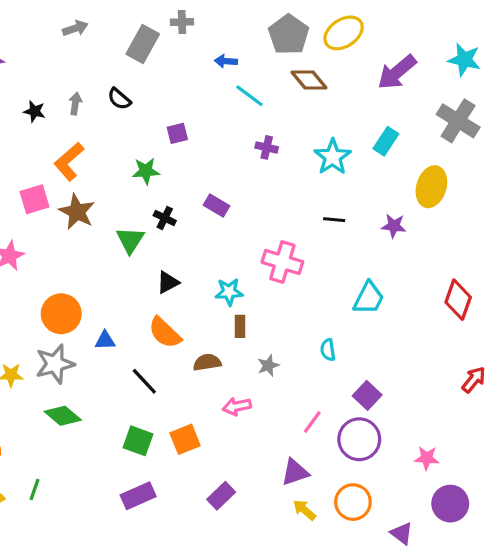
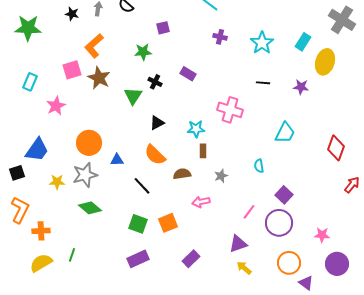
cyan rectangle: (386, 141) -> (303, 42), moved
red diamond: (458, 300) -> (336, 148), moved
orange circle: (353, 502) -> (289, 263), moved

